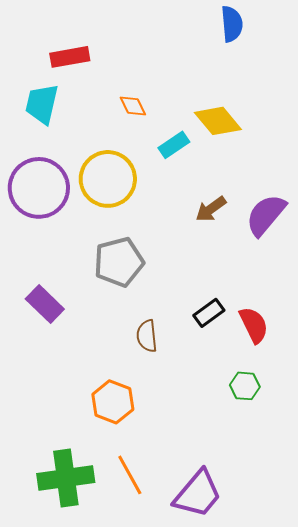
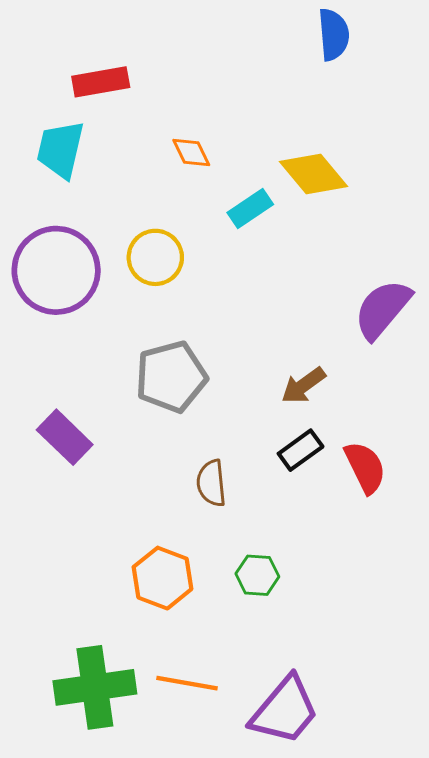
yellow circle: (108, 179) -> (155, 257), size x0.7
brown arrow: (211, 209) -> (303, 385), moved
green hexagon: (245, 386) -> (257, 575), moved
orange line: (130, 475) -> (187, 683), turned -51

